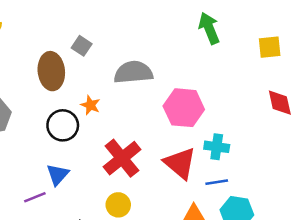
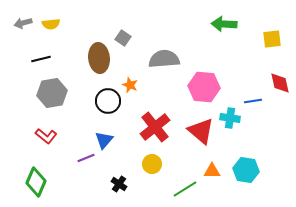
green arrow: (209, 28) -> (224, 24), turned -65
blue line: (217, 182) -> (253, 101), moved

